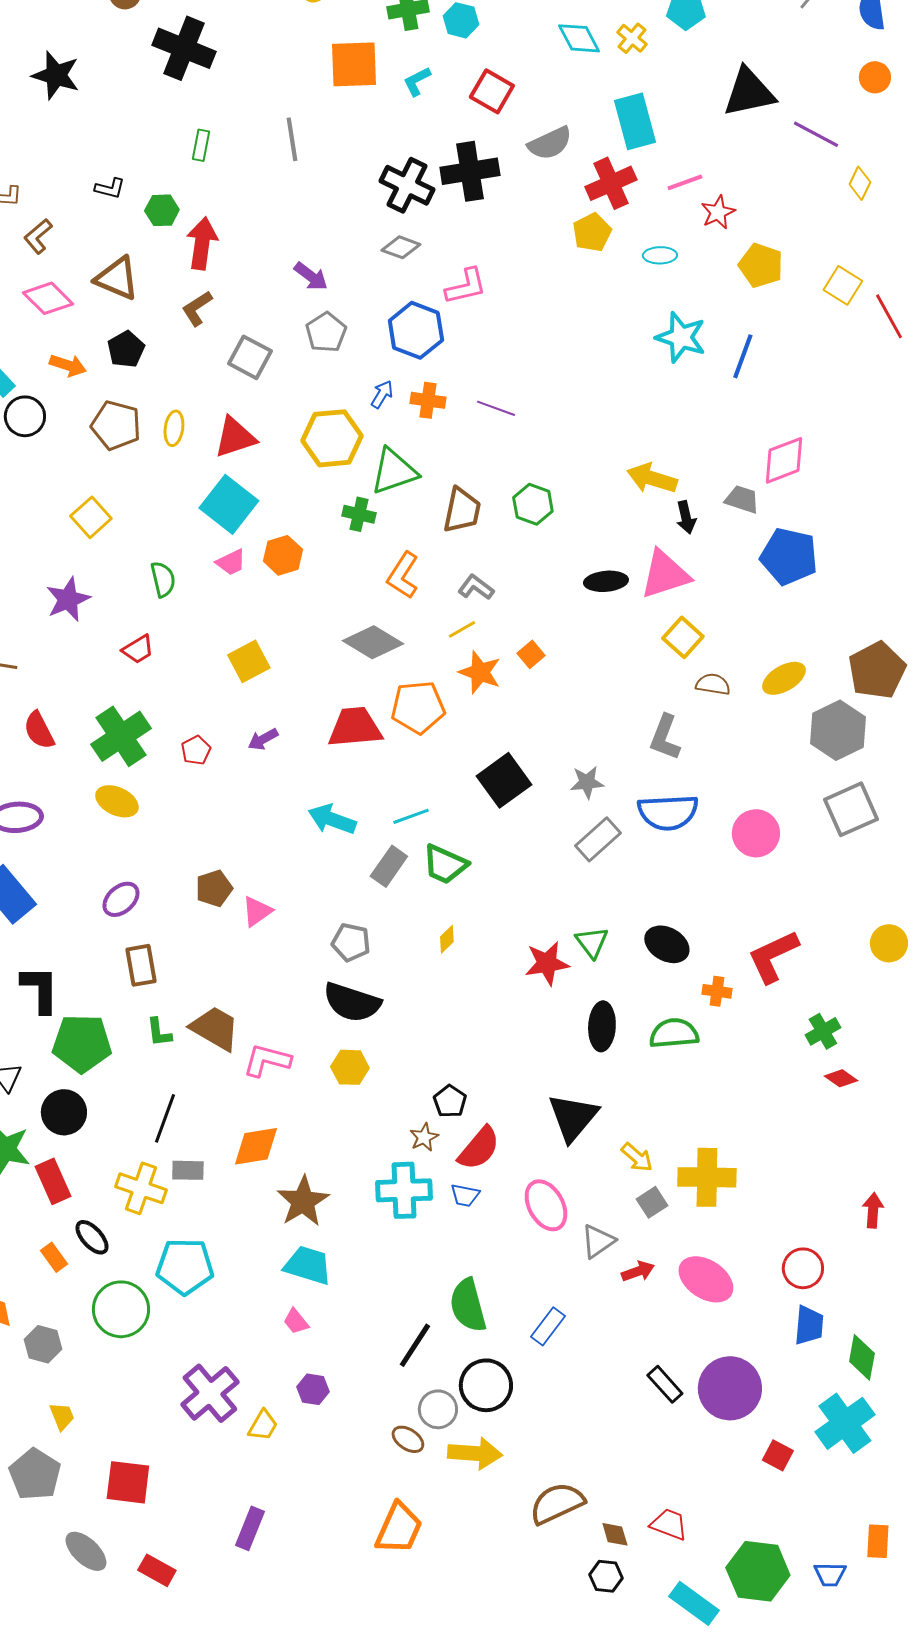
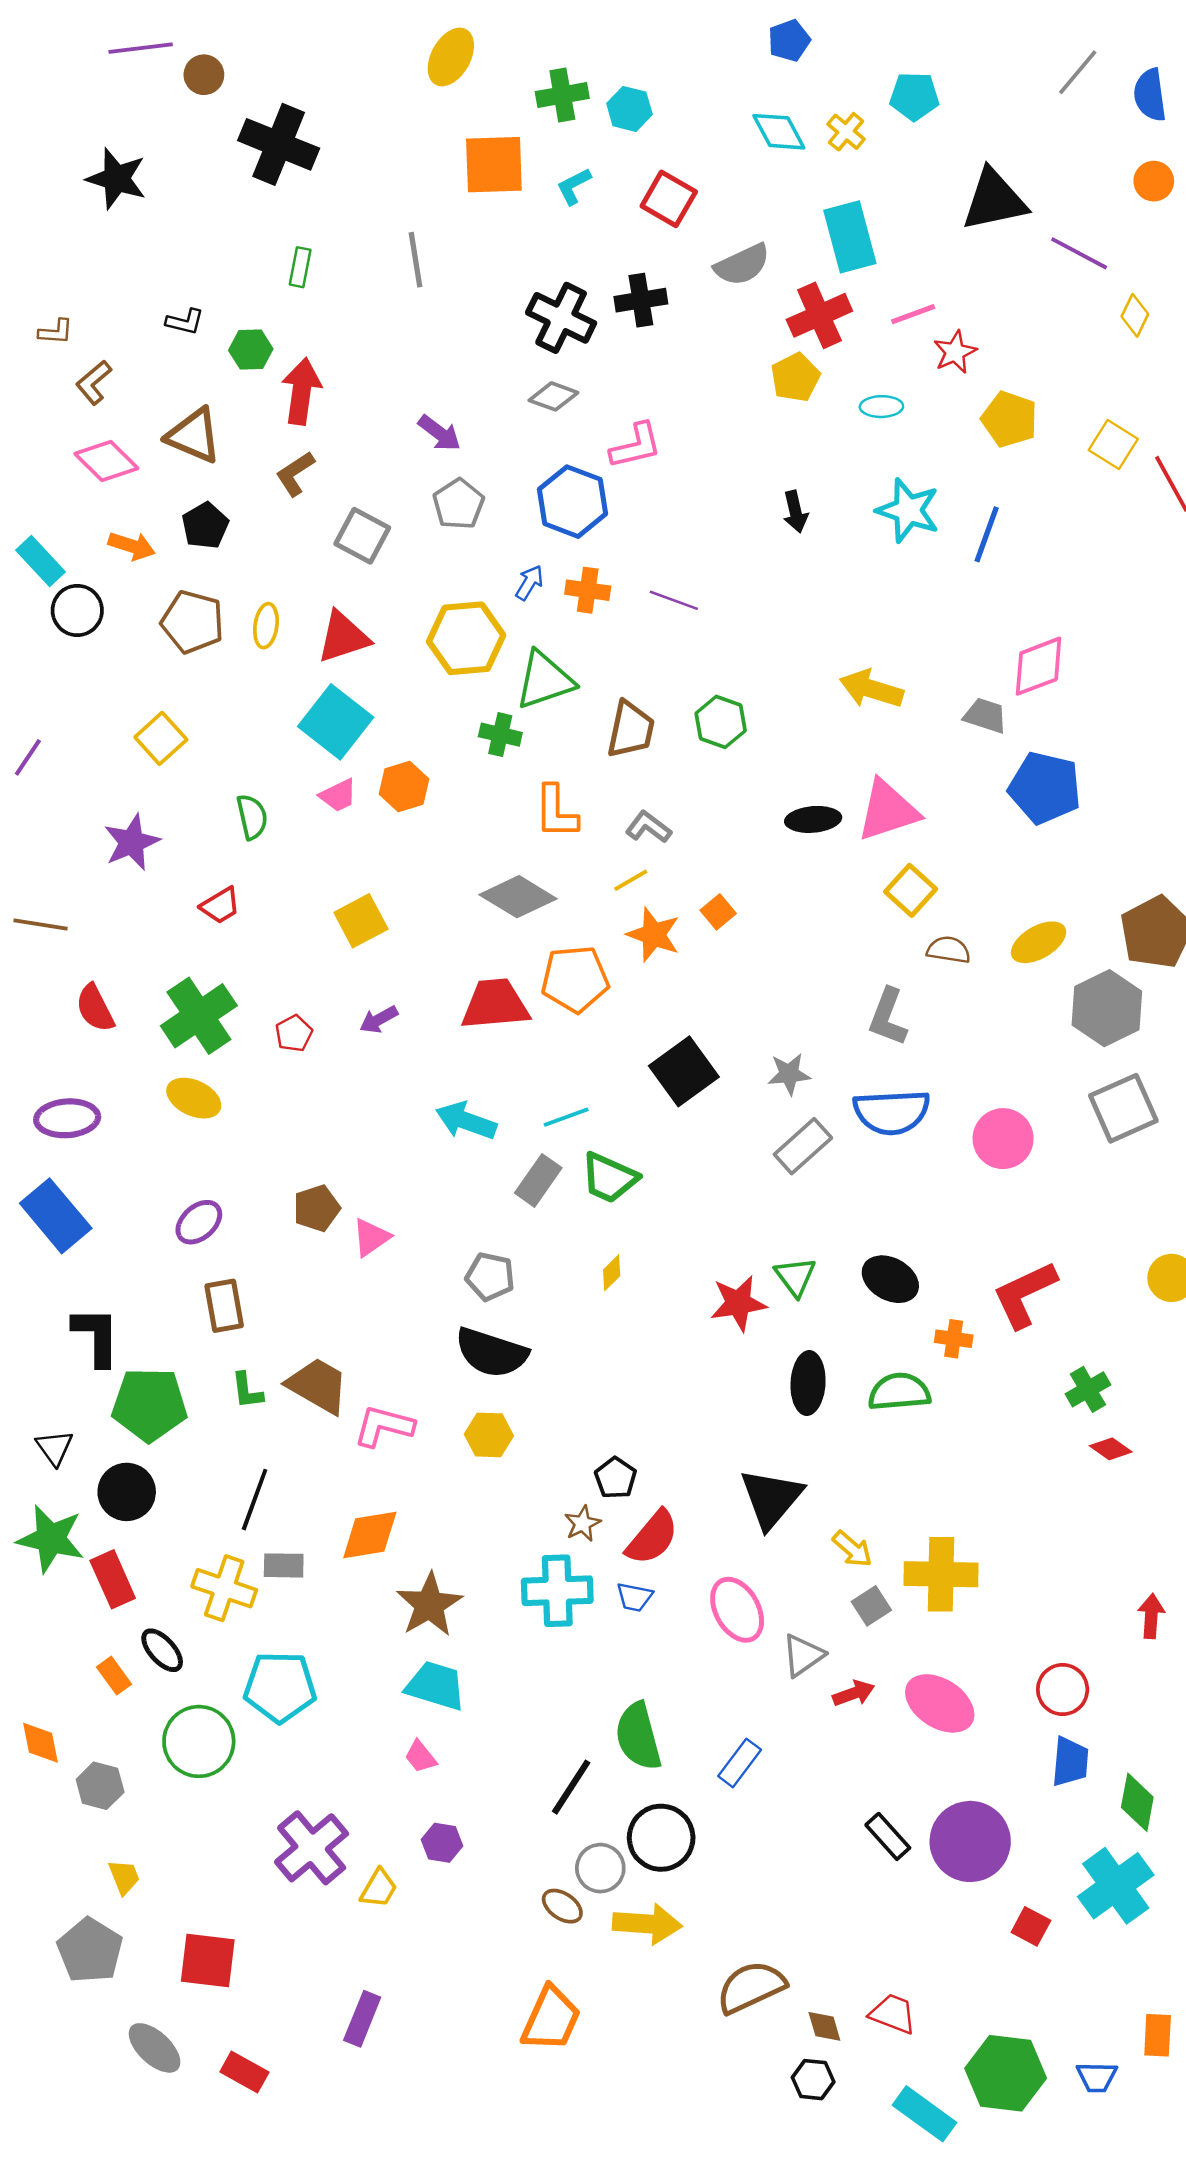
black cross: (470, 171) -> (641, 300), size x0.7
black arrow: (686, 517) -> (795, 512), moved
orange L-shape: (403, 575) -> (556, 812), turned -33

